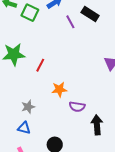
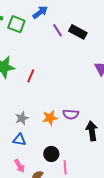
black rectangle: (90, 14) -> (78, 32), moved
orange star: (59, 89) -> (50, 118), moved

